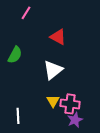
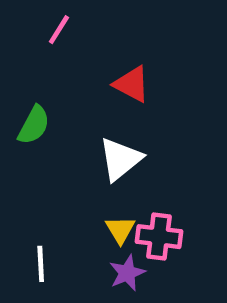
purple star: (75, 120) -> (127, 273), moved

